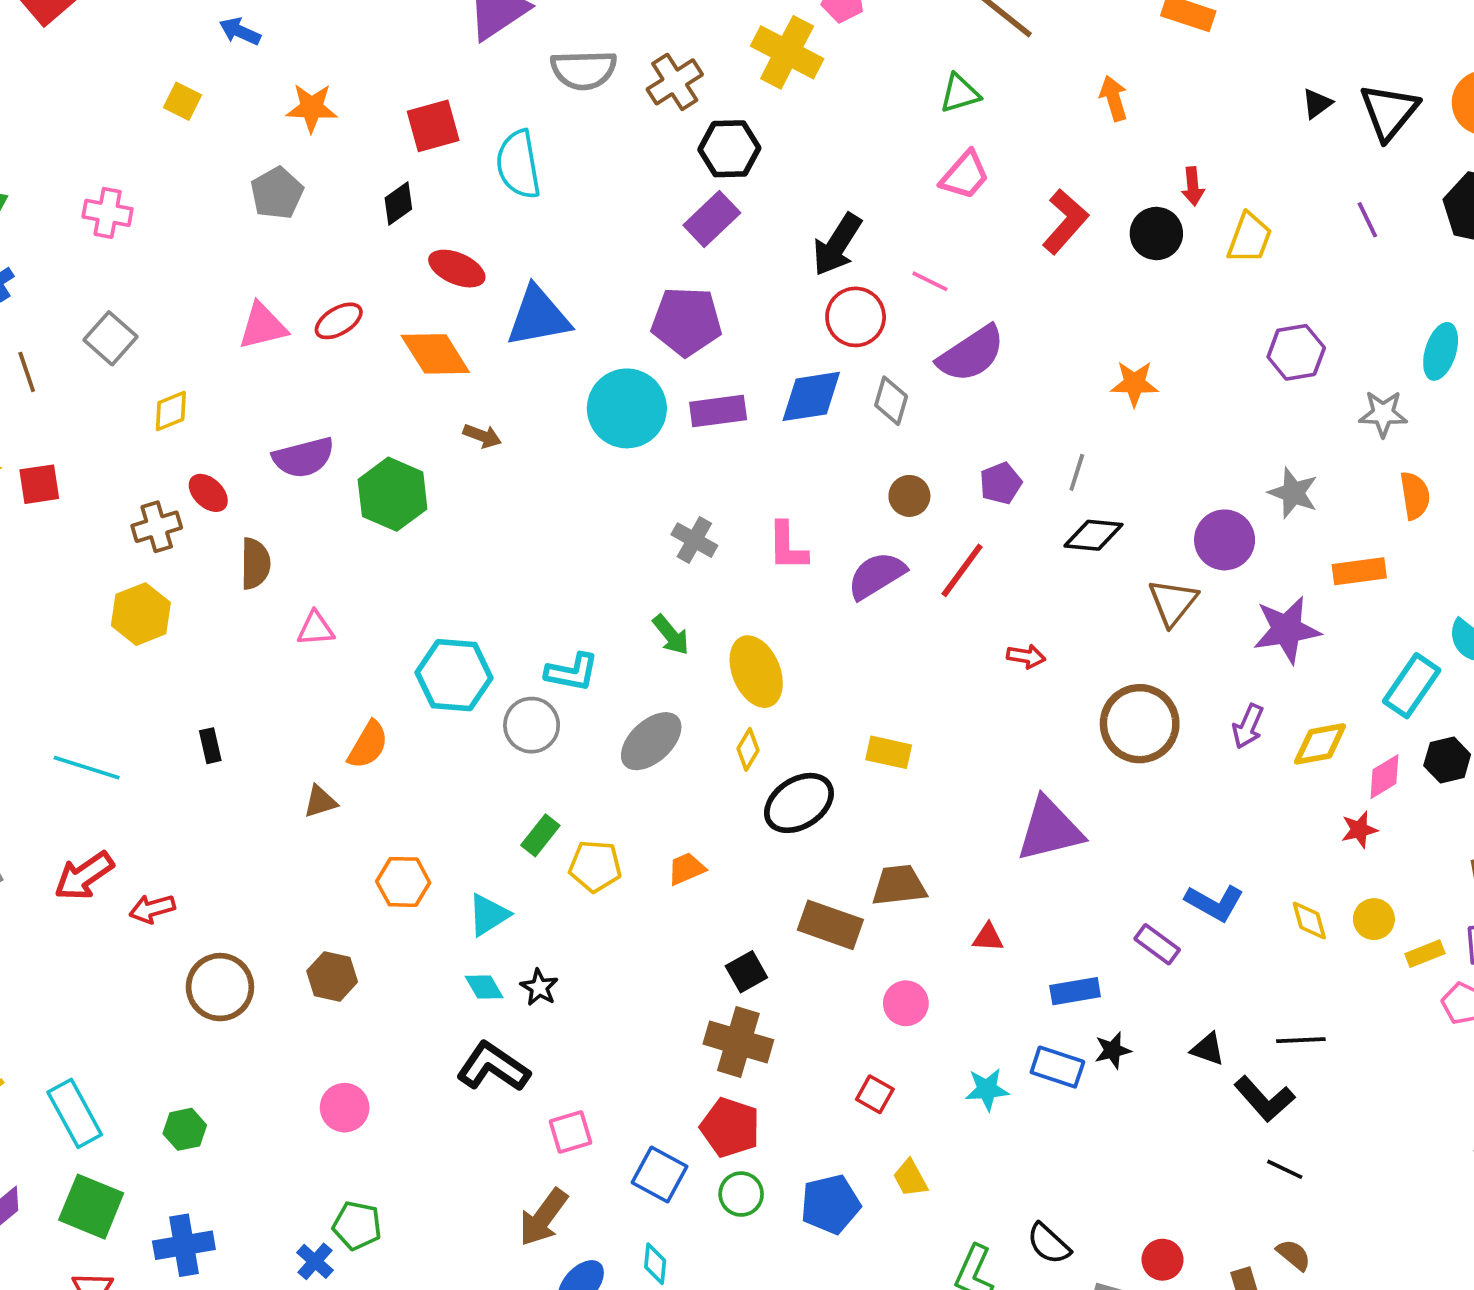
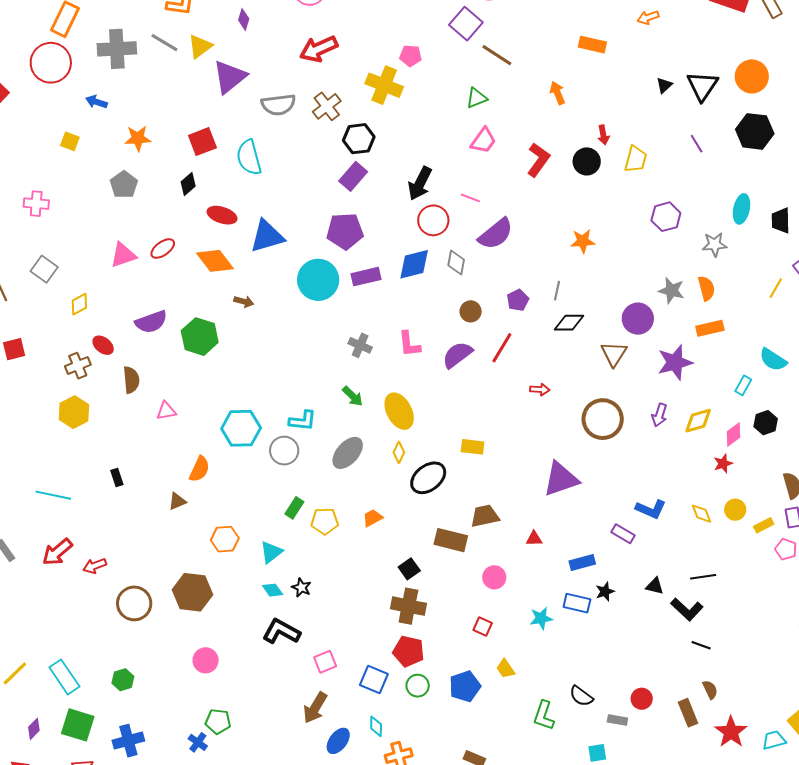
orange semicircle: (1415, 496) -> (706, 288), moved
cyan rectangle: (1412, 686) -> (743, 385), size x0.6
brown hexagon: (332, 976) -> (192, 592), size x1.5
brown semicircle: (1294, 1255) -> (710, 690), turned 30

